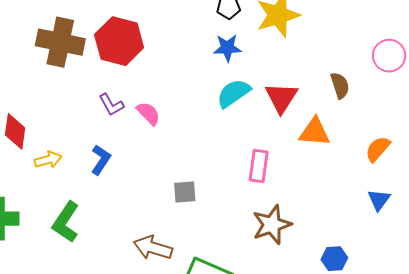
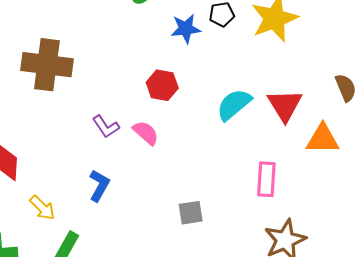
red hexagon: (119, 41) -> (162, 85), moved, size x0.6
blue star: (227, 48) -> (186, 29), moved
yellow arrow: (48, 160) -> (42, 208), moved, turned 64

